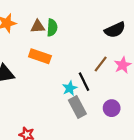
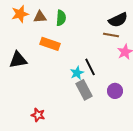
brown triangle: (38, 26) -> (40, 17), moved
brown line: (101, 64) -> (111, 35), moved, turned 63

